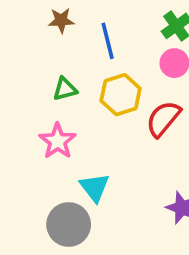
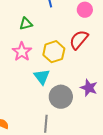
yellow hexagon: (121, 95) -> (54, 52), moved
gray circle: (69, 224) -> (61, 97), moved

